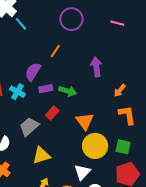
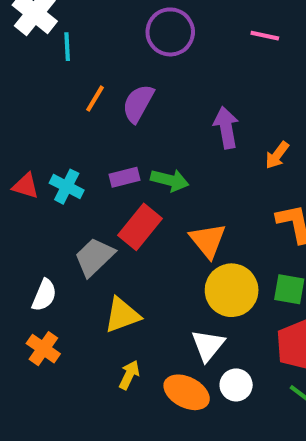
cyan line: (21, 24) -> (67, 47), turned 40
orange line: (55, 51) -> (95, 99), moved
purple semicircle: (33, 72) -> (138, 103), moved
orange arrow: (120, 90) -> (277, 155), moved
red rectangle: (52, 113) -> (140, 227), size x1.5

